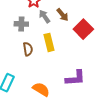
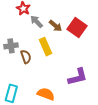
brown arrow: (63, 15) -> (55, 26), moved
gray cross: (21, 24) -> (11, 46), moved

